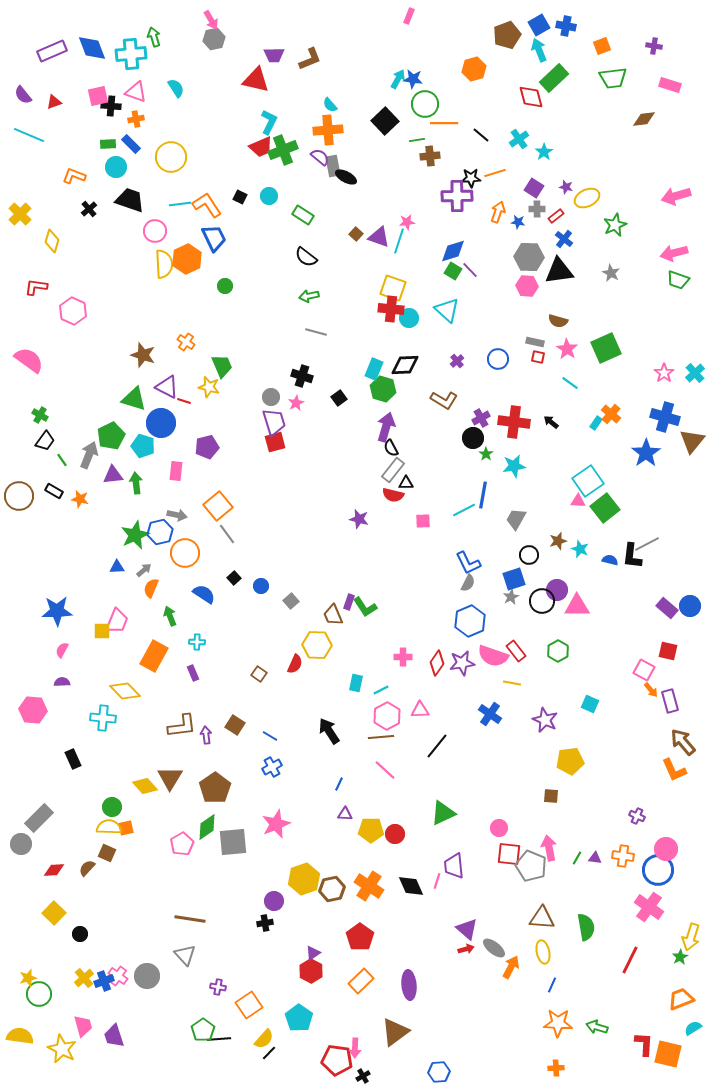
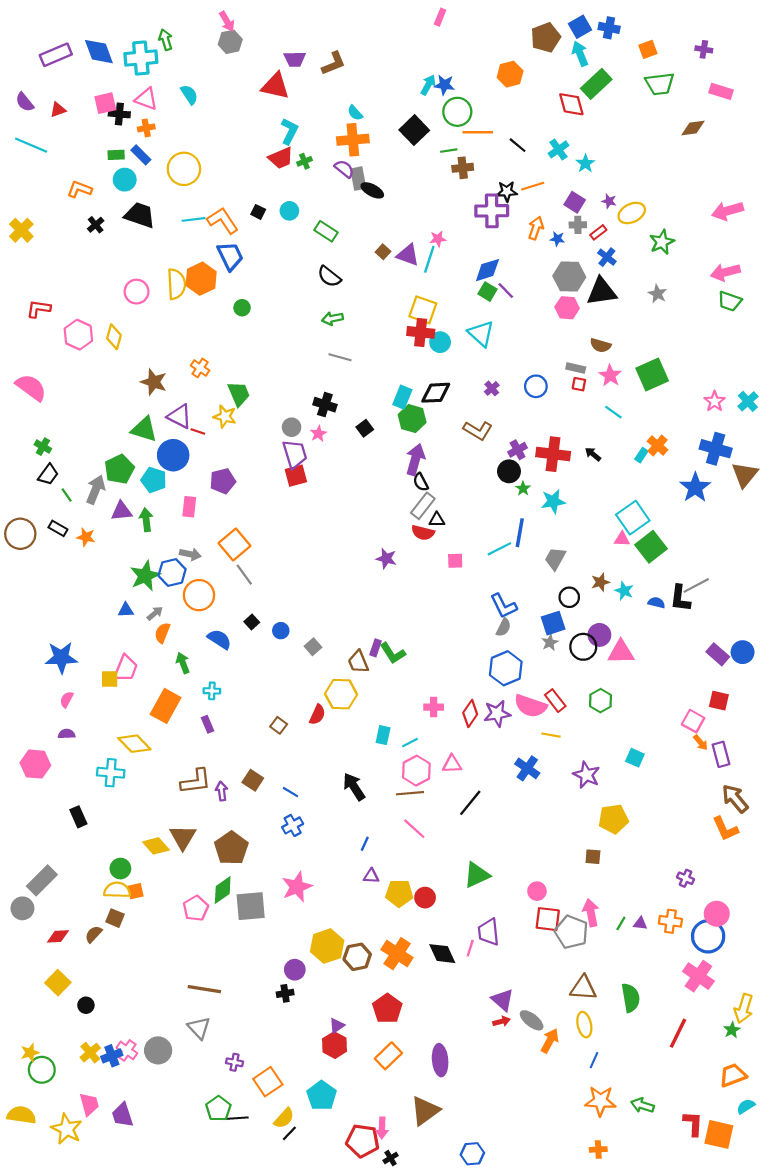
green cross: (283, 150) -> (304, 161), size x0.5
pink circle: (155, 231) -> (137, 292), moved
yellow diamond: (52, 241) -> (114, 337), moved

